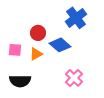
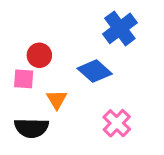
red circle: (38, 33) -> (39, 55), moved
orange triangle: (36, 54) -> (57, 99), moved, turned -32

